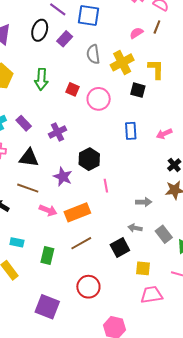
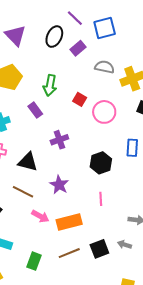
blue square: (88, 15) -> (105, 28), turned -30
gray semicircle: (93, 54) -> (104, 67), turned 102
purple rectangle: (24, 123) -> (35, 110), moved
black hexagon: (89, 159) -> (101, 163), moved
black square: (120, 248) -> (99, 249), moved

